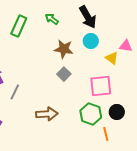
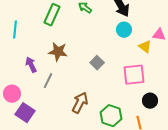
brown star: (64, 49) -> (58, 52), moved
brown arrow: (47, 114) -> (80, 103), turned -60
green hexagon: (91, 114) -> (111, 116), moved

